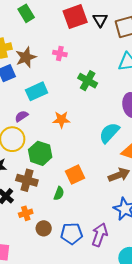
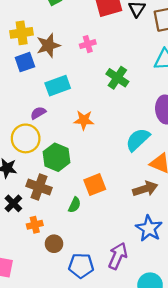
pink cross: (60, 53) -> (88, 44), turned -32
blue pentagon: (72, 234) -> (81, 266), moved

